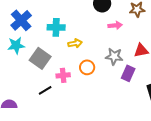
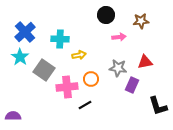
cyan star: (16, 45) -> (20, 57), turned -30
pink cross: (63, 75) -> (67, 87), size x1.5
black line: (45, 90) -> (85, 105), moved

